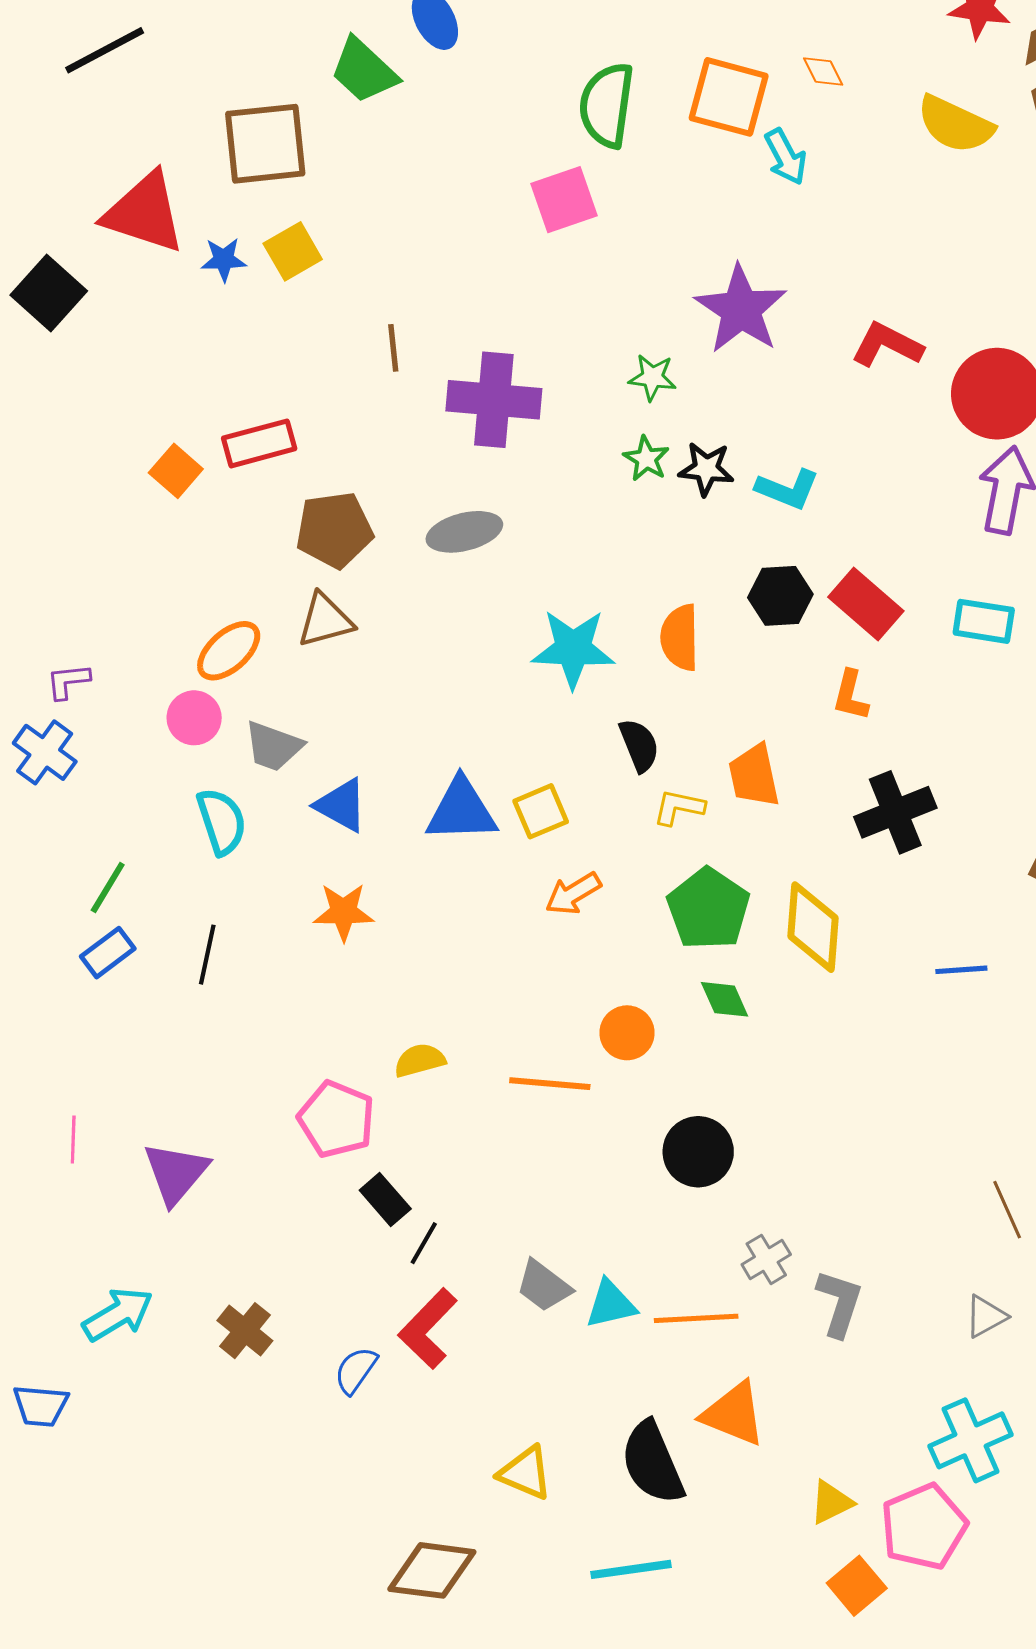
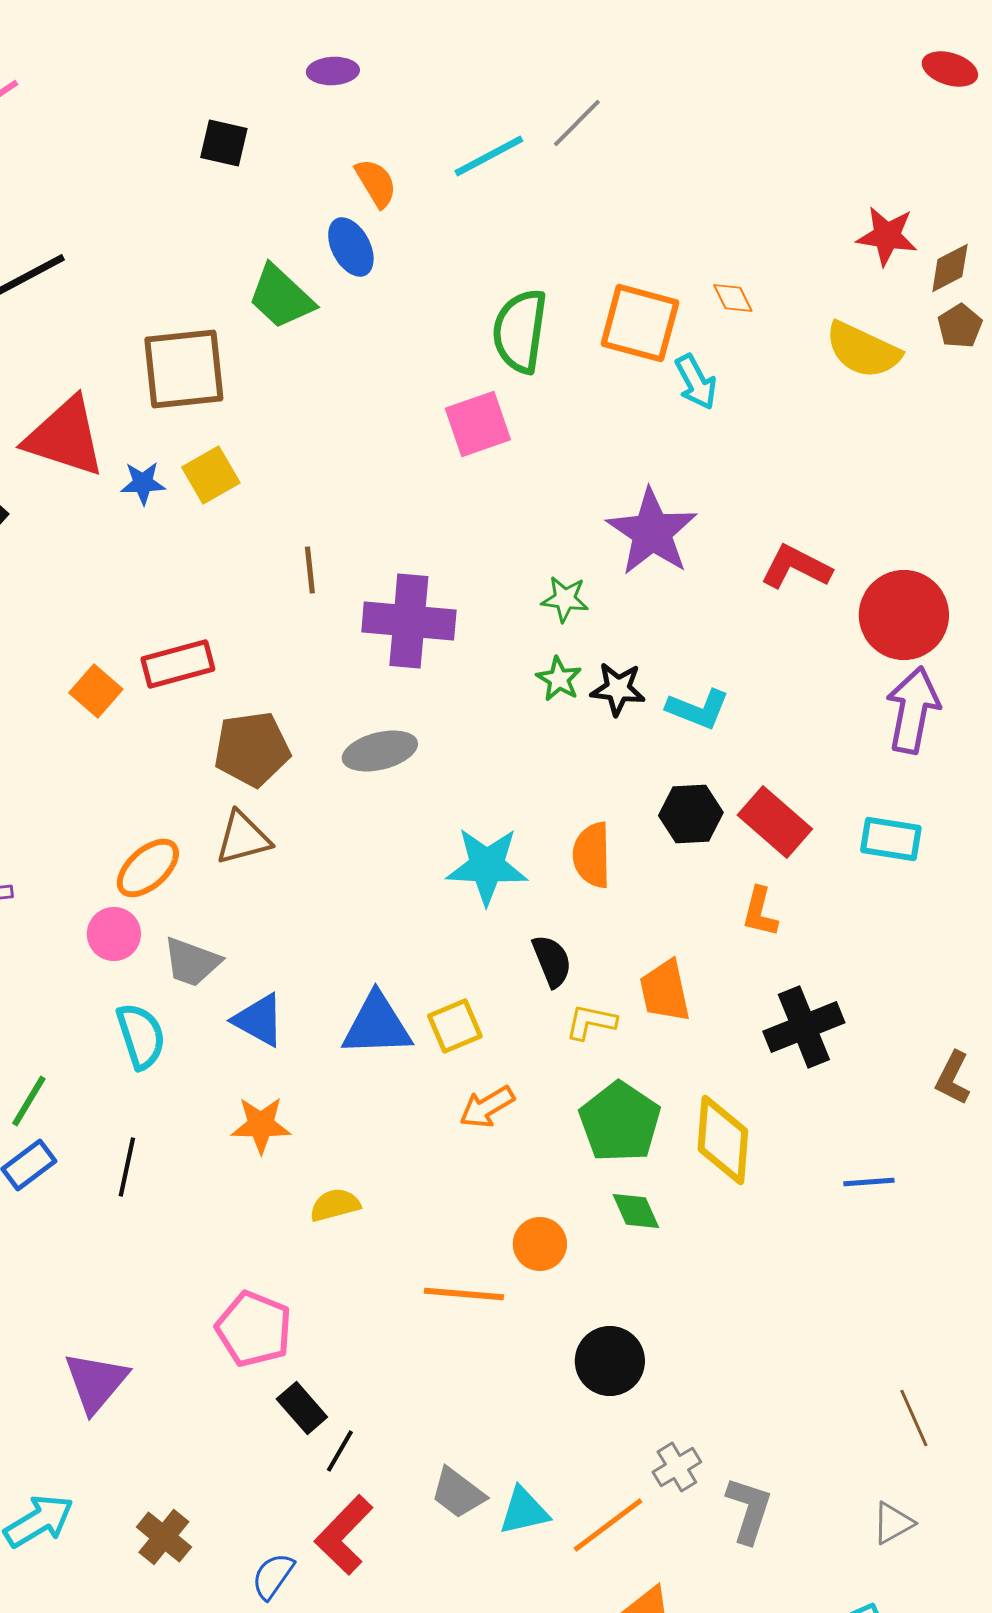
yellow semicircle: (420, 1060) -> (335, 1205), moved
orange line: (696, 1318) -> (608, 1525), turned -34

